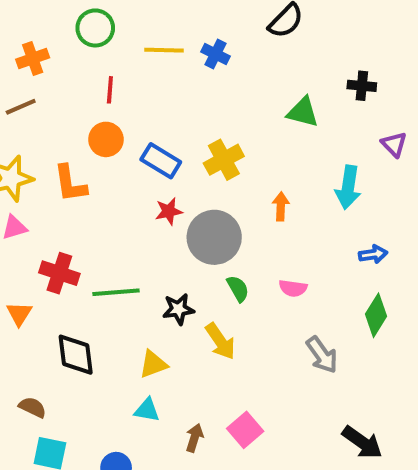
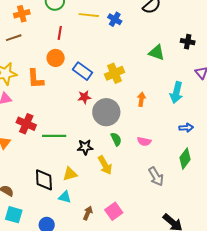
black diamond: (76, 355) -> (44, 180), moved

